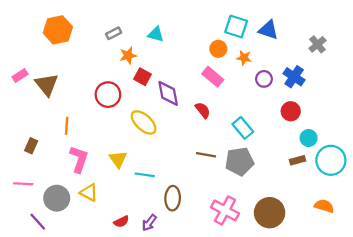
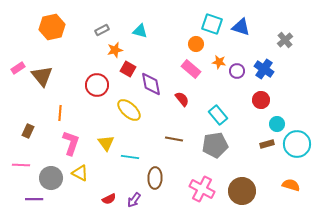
orange star: (244, 58) -> (219, 62), moved
brown line: (206, 155) -> (174, 139), moved
purple line: (38, 222) -> (34, 199), turned -48

